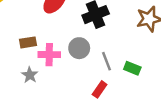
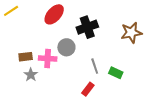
brown rectangle: (28, 42) -> (26, 57), moved
gray circle: (79, 48) -> (66, 47), moved

